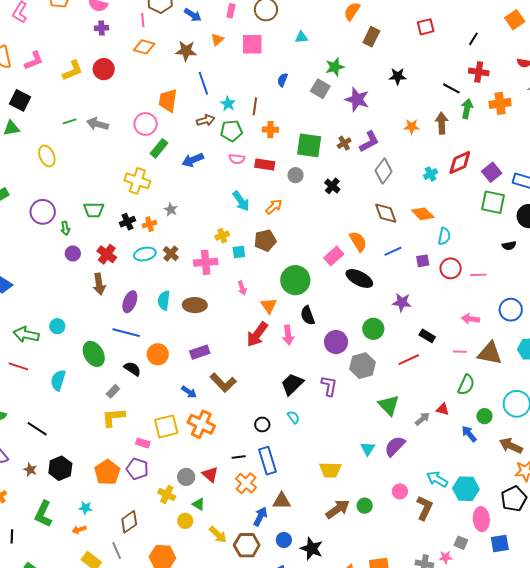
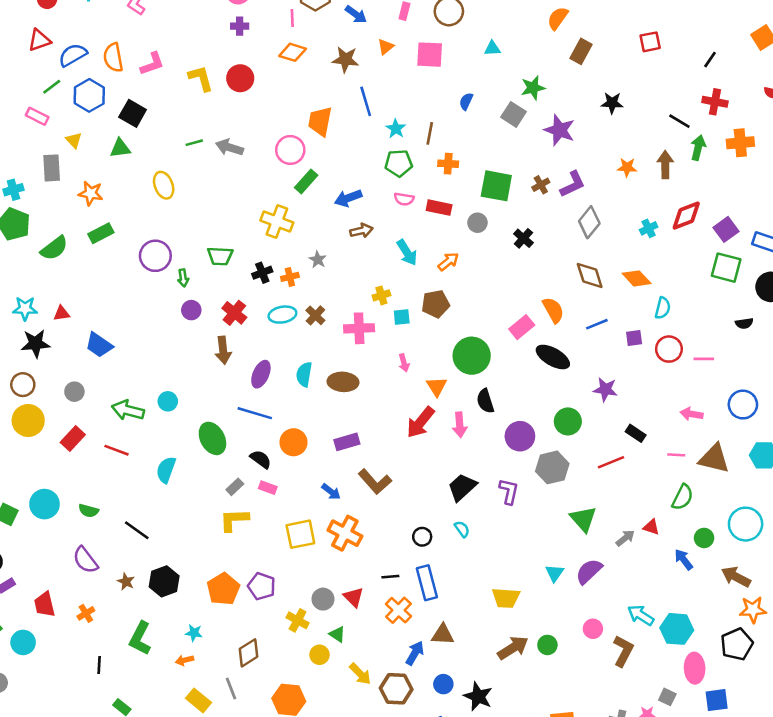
yellow L-shape: (73, 70) -> (201, 78), turned -85
brown arrow: (206, 120) -> (361, 231), moved
pink rectangle: (143, 443) -> (268, 488), moved

